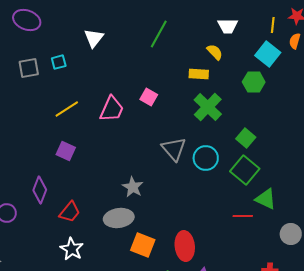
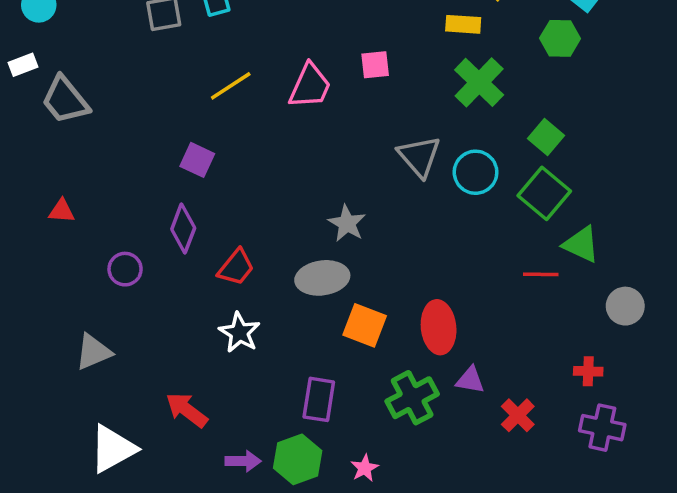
pink square: (149, 97) -> (375, 65), turned -36
purple square: (66, 151) -> (197, 160), moved

